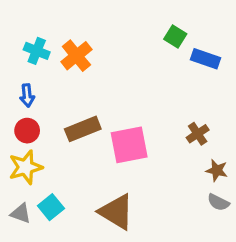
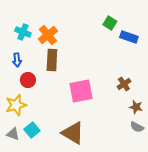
brown rectangle: (83, 129) -> (52, 60), moved, turned -65
red circle: (27, 131) -> (28, 80), moved

